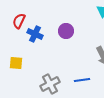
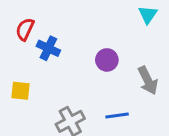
purple circle: (66, 31) -> (107, 60), moved

